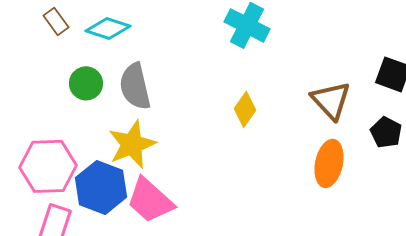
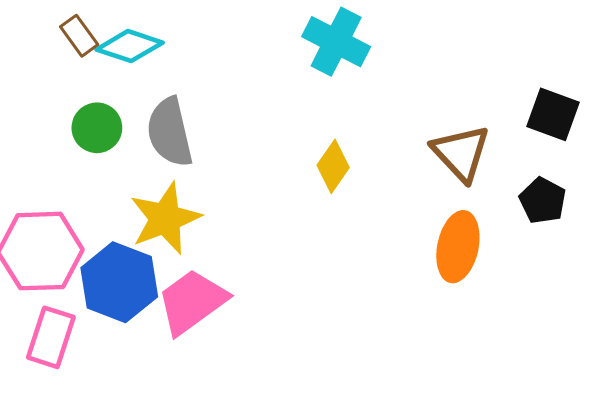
brown rectangle: (56, 21) -> (79, 36), moved
pink trapezoid: (150, 200) -> (192, 302), turned 102

